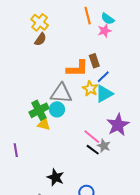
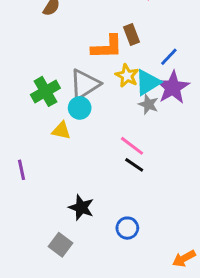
blue line: (103, 77) -> (169, 57), moved
gray triangle: (61, 93) -> (85, 84), turned -35
green cross: (39, 110) -> (45, 91), moved
purple star: (118, 125) -> (173, 87), moved
gray star: (104, 146) -> (148, 104), moved

